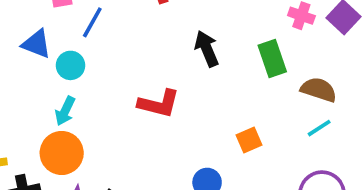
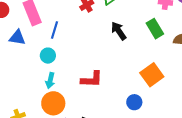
blue triangle: (37, 44) -> (17, 38), moved
red L-shape: (159, 104) -> (92, 79), moved
orange square: (249, 140) -> (152, 75), size x1.6

